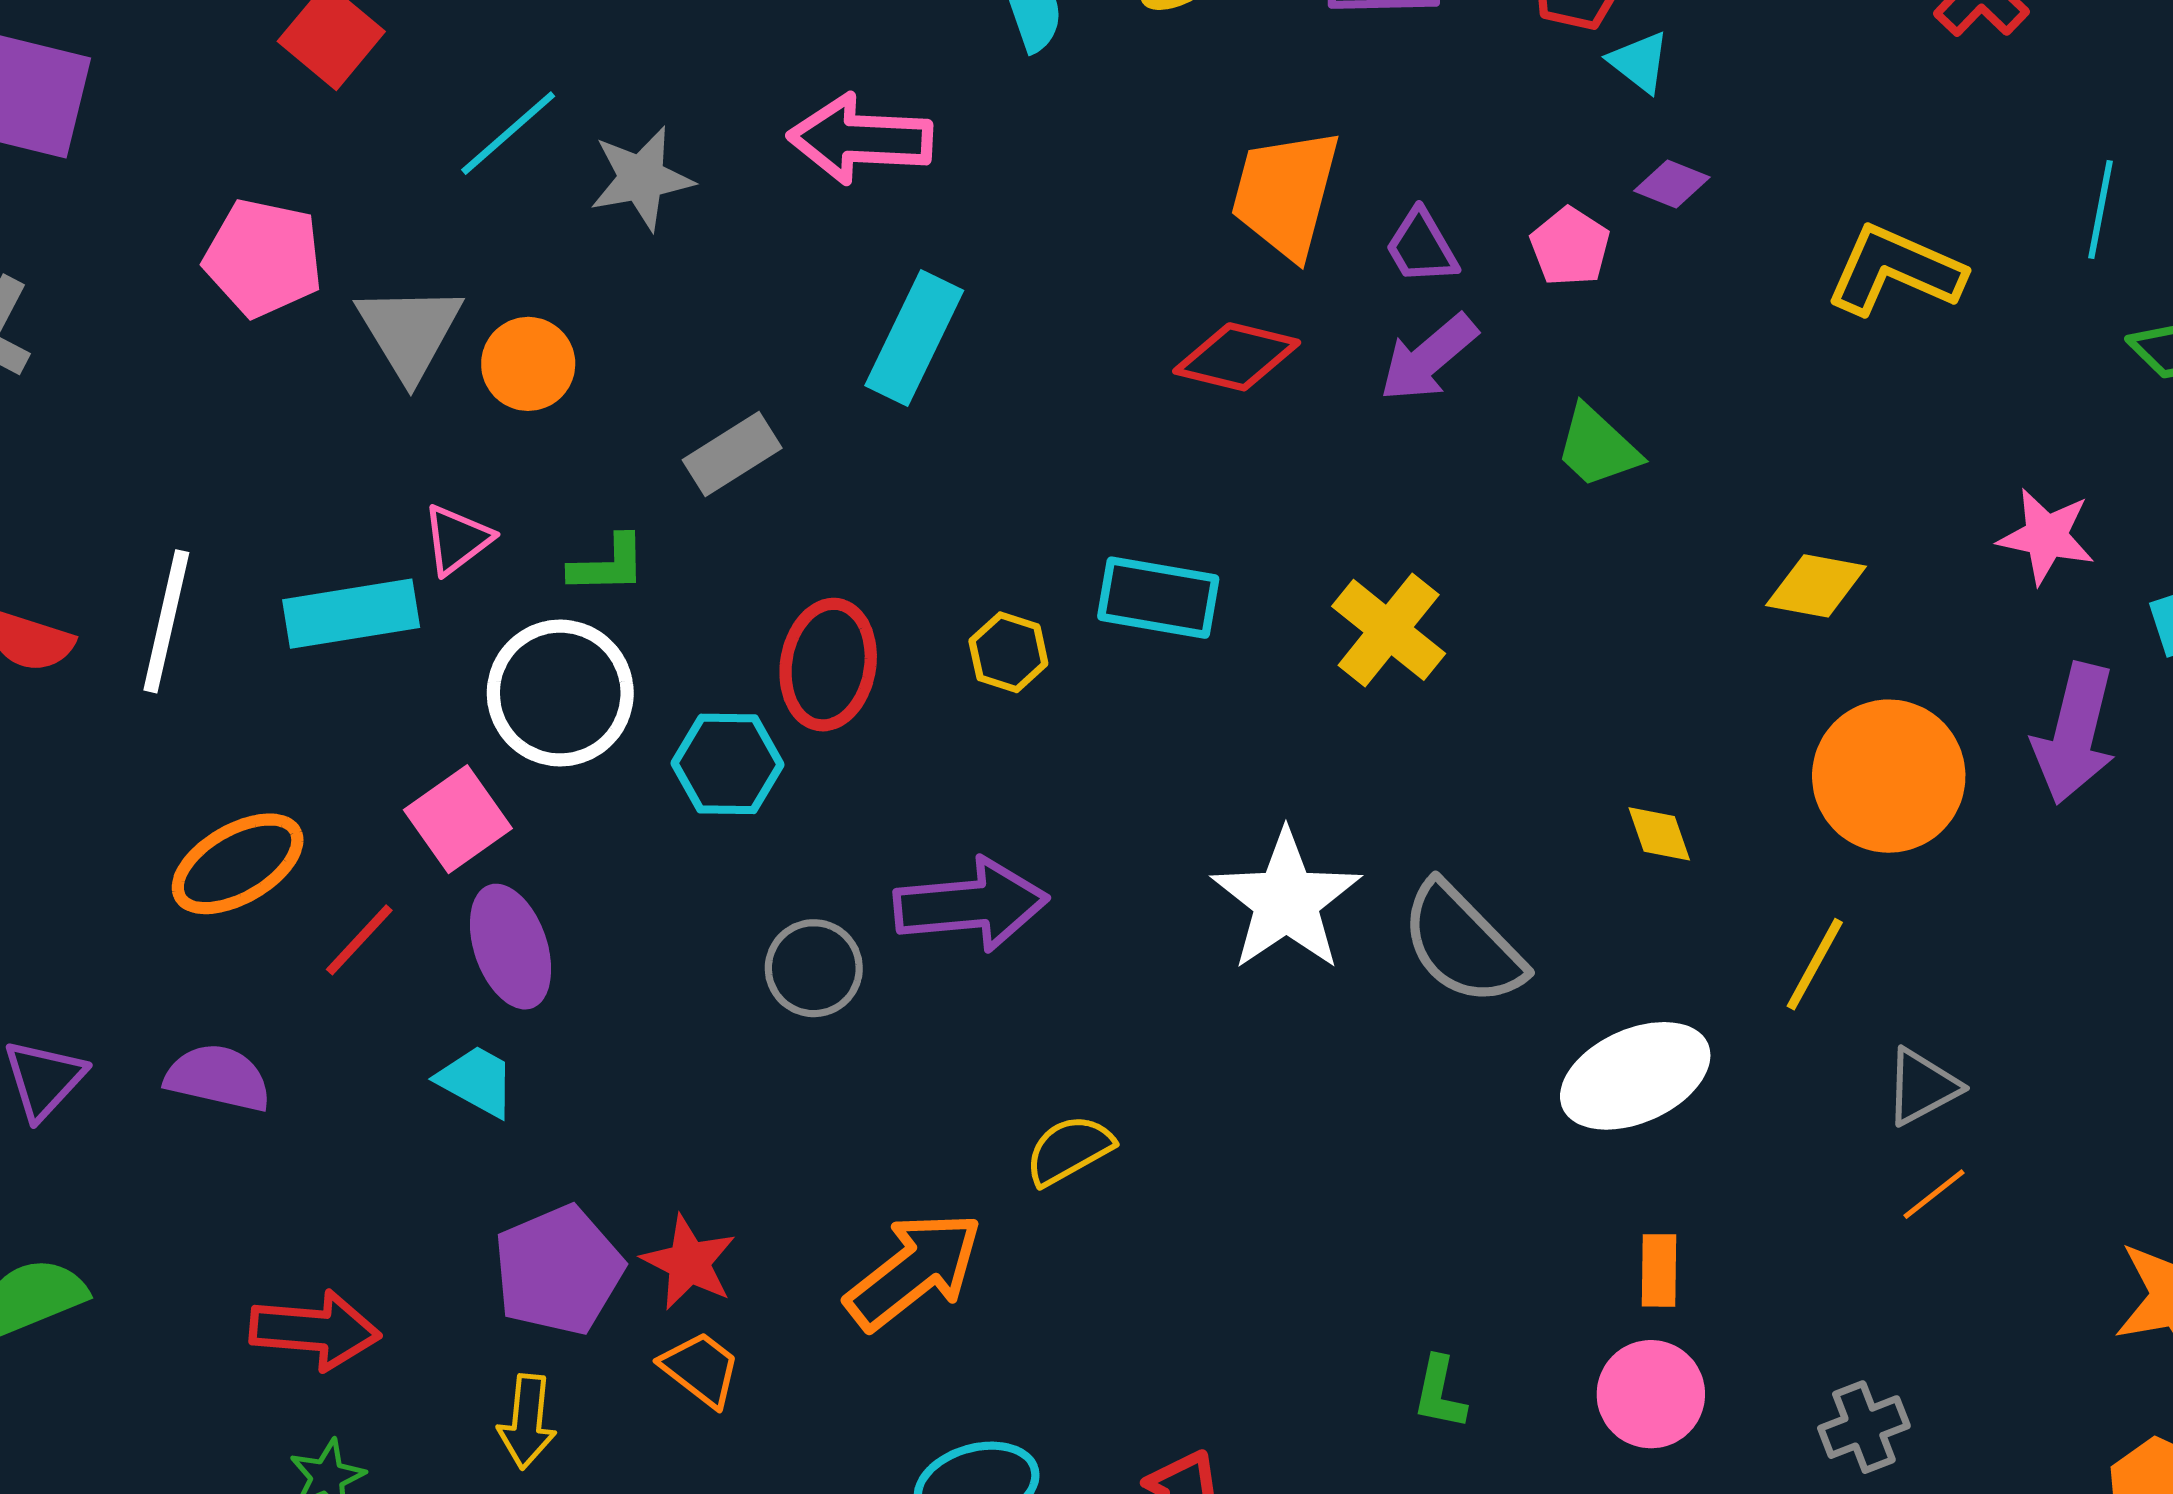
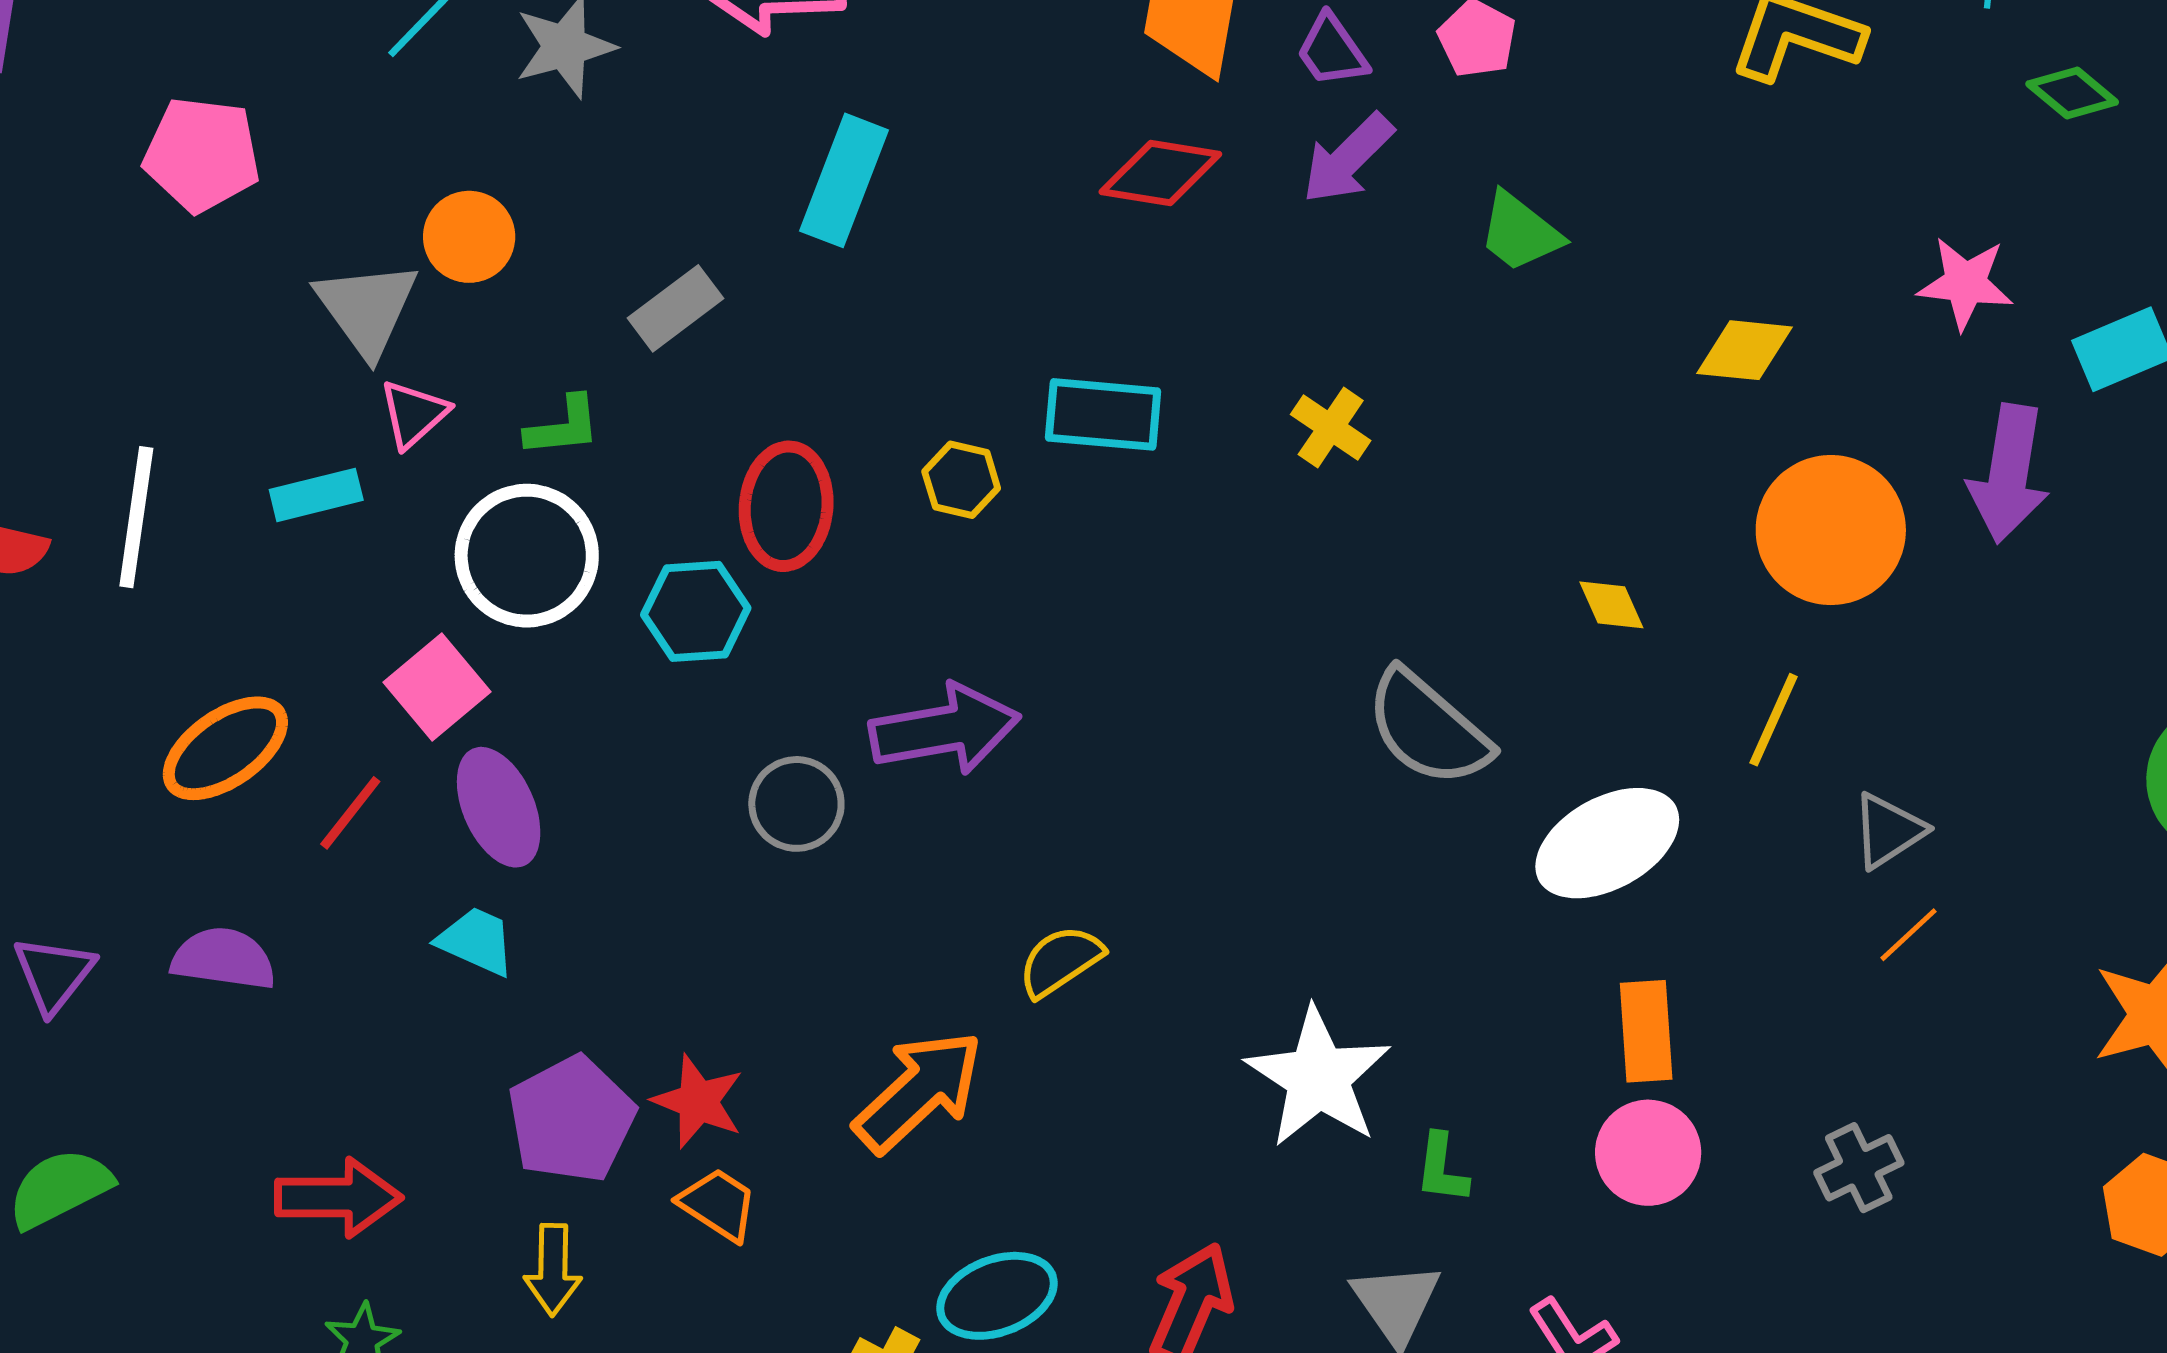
gray triangle: (409, 332) -> (367, 308), moved
cyan rectangle: (351, 614) -> (316, 495), size x0.7
yellow cross: (1389, 630) -> (1331, 427), size x0.7
white star: (1286, 901) -> (1318, 1077), moved
orange rectangle: (1659, 1270) -> (1646, 1031), size x1.4

